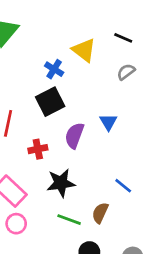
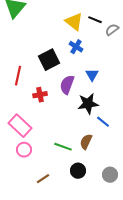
black line: (123, 38) -> (95, 20), moved
blue cross: (54, 69) -> (76, 47), moved
gray semicircle: (126, 72) -> (112, 30), moved
black star: (61, 183) -> (88, 104), moved

